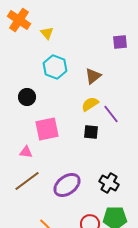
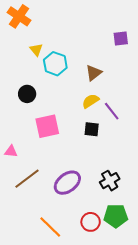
yellow triangle: (47, 33) -> (36, 50), moved
pink triangle: (26, 152) -> (11, 151), moved
black cross: (109, 183) -> (110, 181), turned 30

